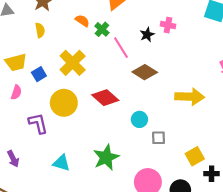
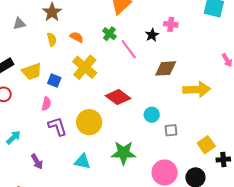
orange semicircle: (82, 21) -> (77, 37), moved
brown diamond: (145, 72) -> (166, 68), moved, turned -30
blue square: (39, 74) -> (54, 80), turned -32
pink semicircle: (16, 92) -> (46, 104), moved
yellow circle: (64, 103) -> (89, 122), moved
green star: (106, 157) -> (124, 153), turned 30

